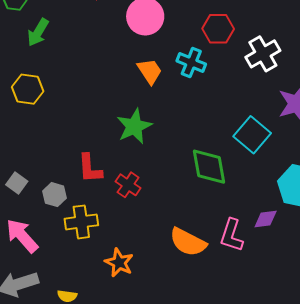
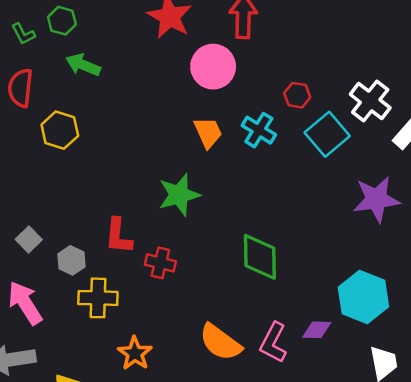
red hexagon: (218, 29) -> (297, 95), size x0.7
green arrow: (38, 32) -> (83, 65), turned 72
white cross: (263, 54) -> (370, 101), moved, turned -32
cyan square: (252, 135) -> (327, 134), moved
red cross: (128, 185) -> (160, 263), turned -30

